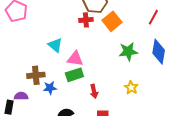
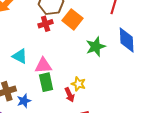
green rectangle: (74, 75) -> (46, 82), turned -72
yellow star: (131, 88) -> (78, 84), moved

